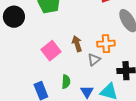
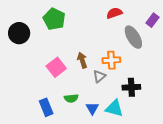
green semicircle: (66, 82) -> (71, 98), turned 80

